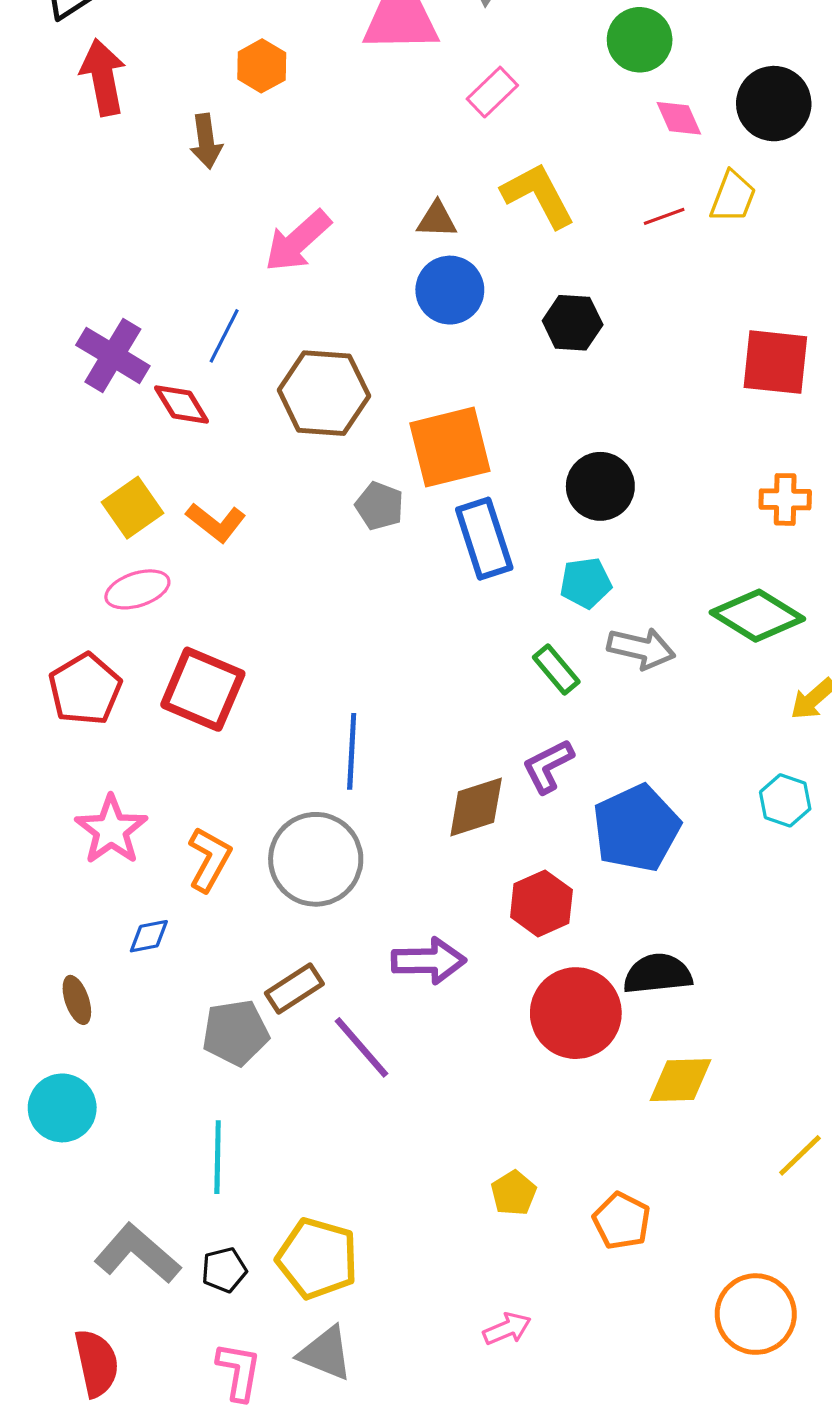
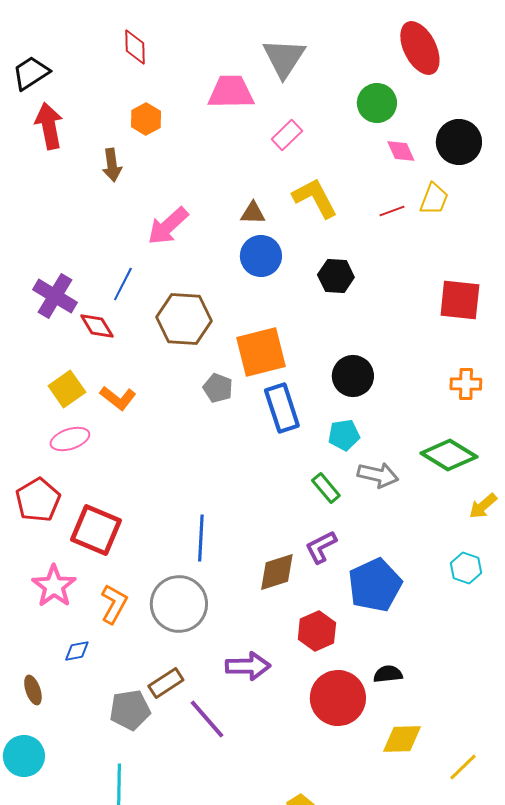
red square: (203, 689) -> (96, 530), moved
black semicircle: (658, 974) -> (388, 674), size x0.7
yellow line: (800, 1155) -> (463, 767), moved

